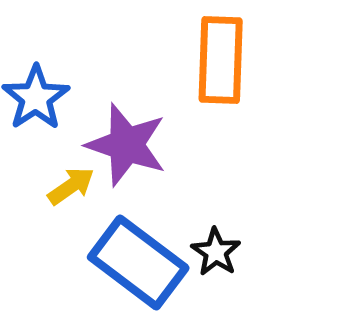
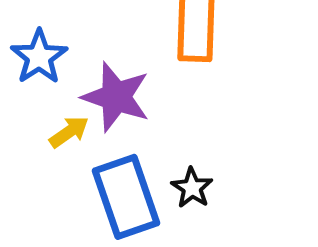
blue rectangle: (138, 263) -> (126, 197), turned 34

